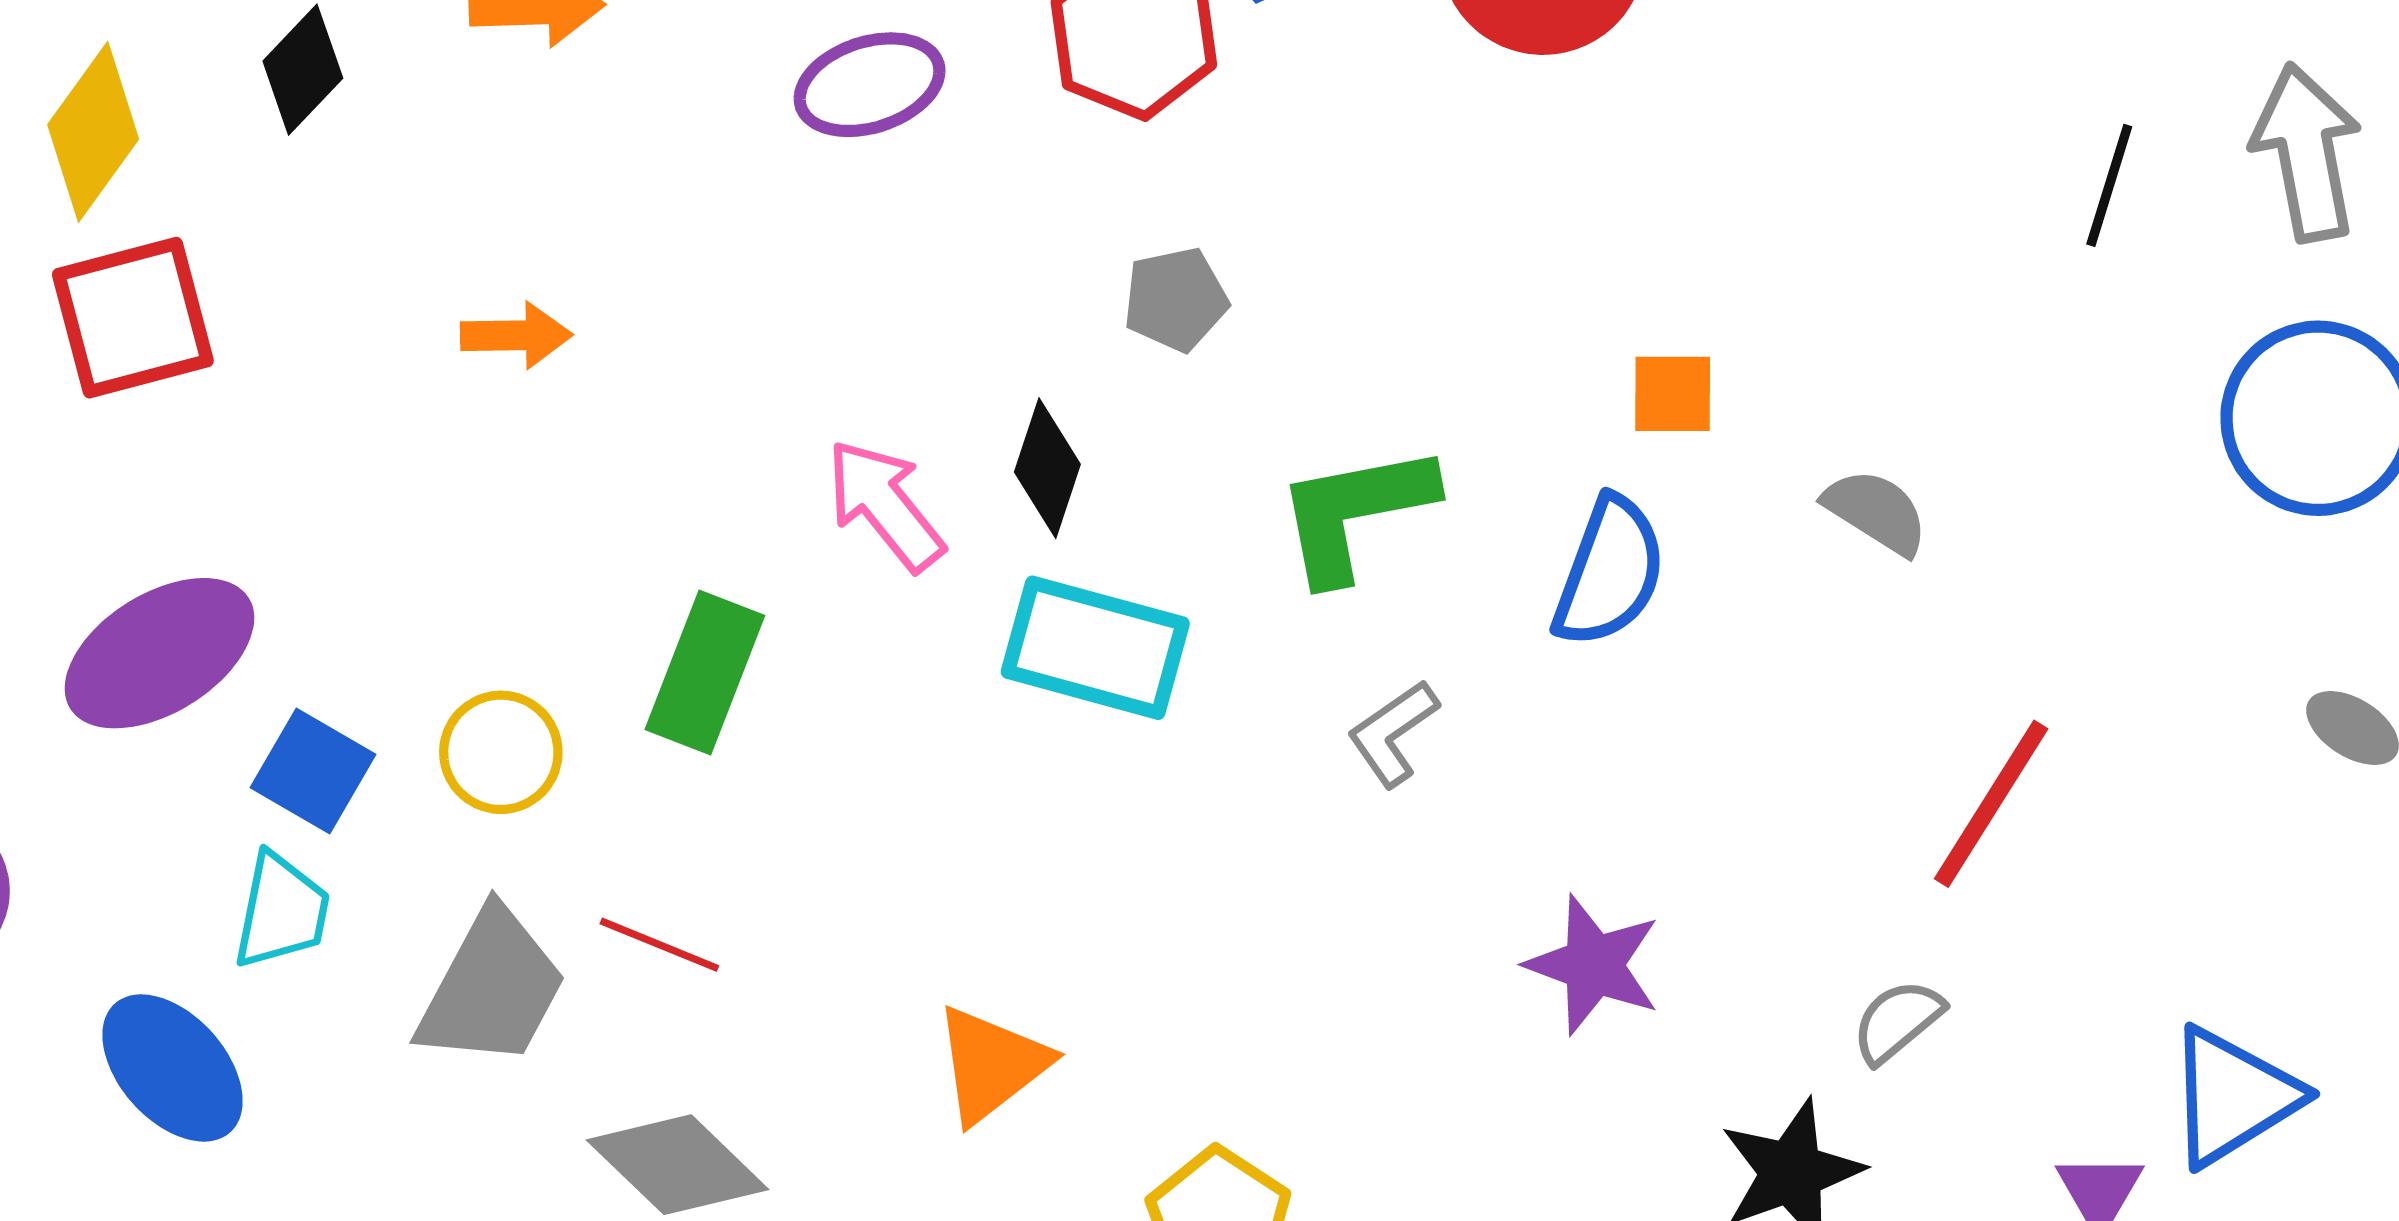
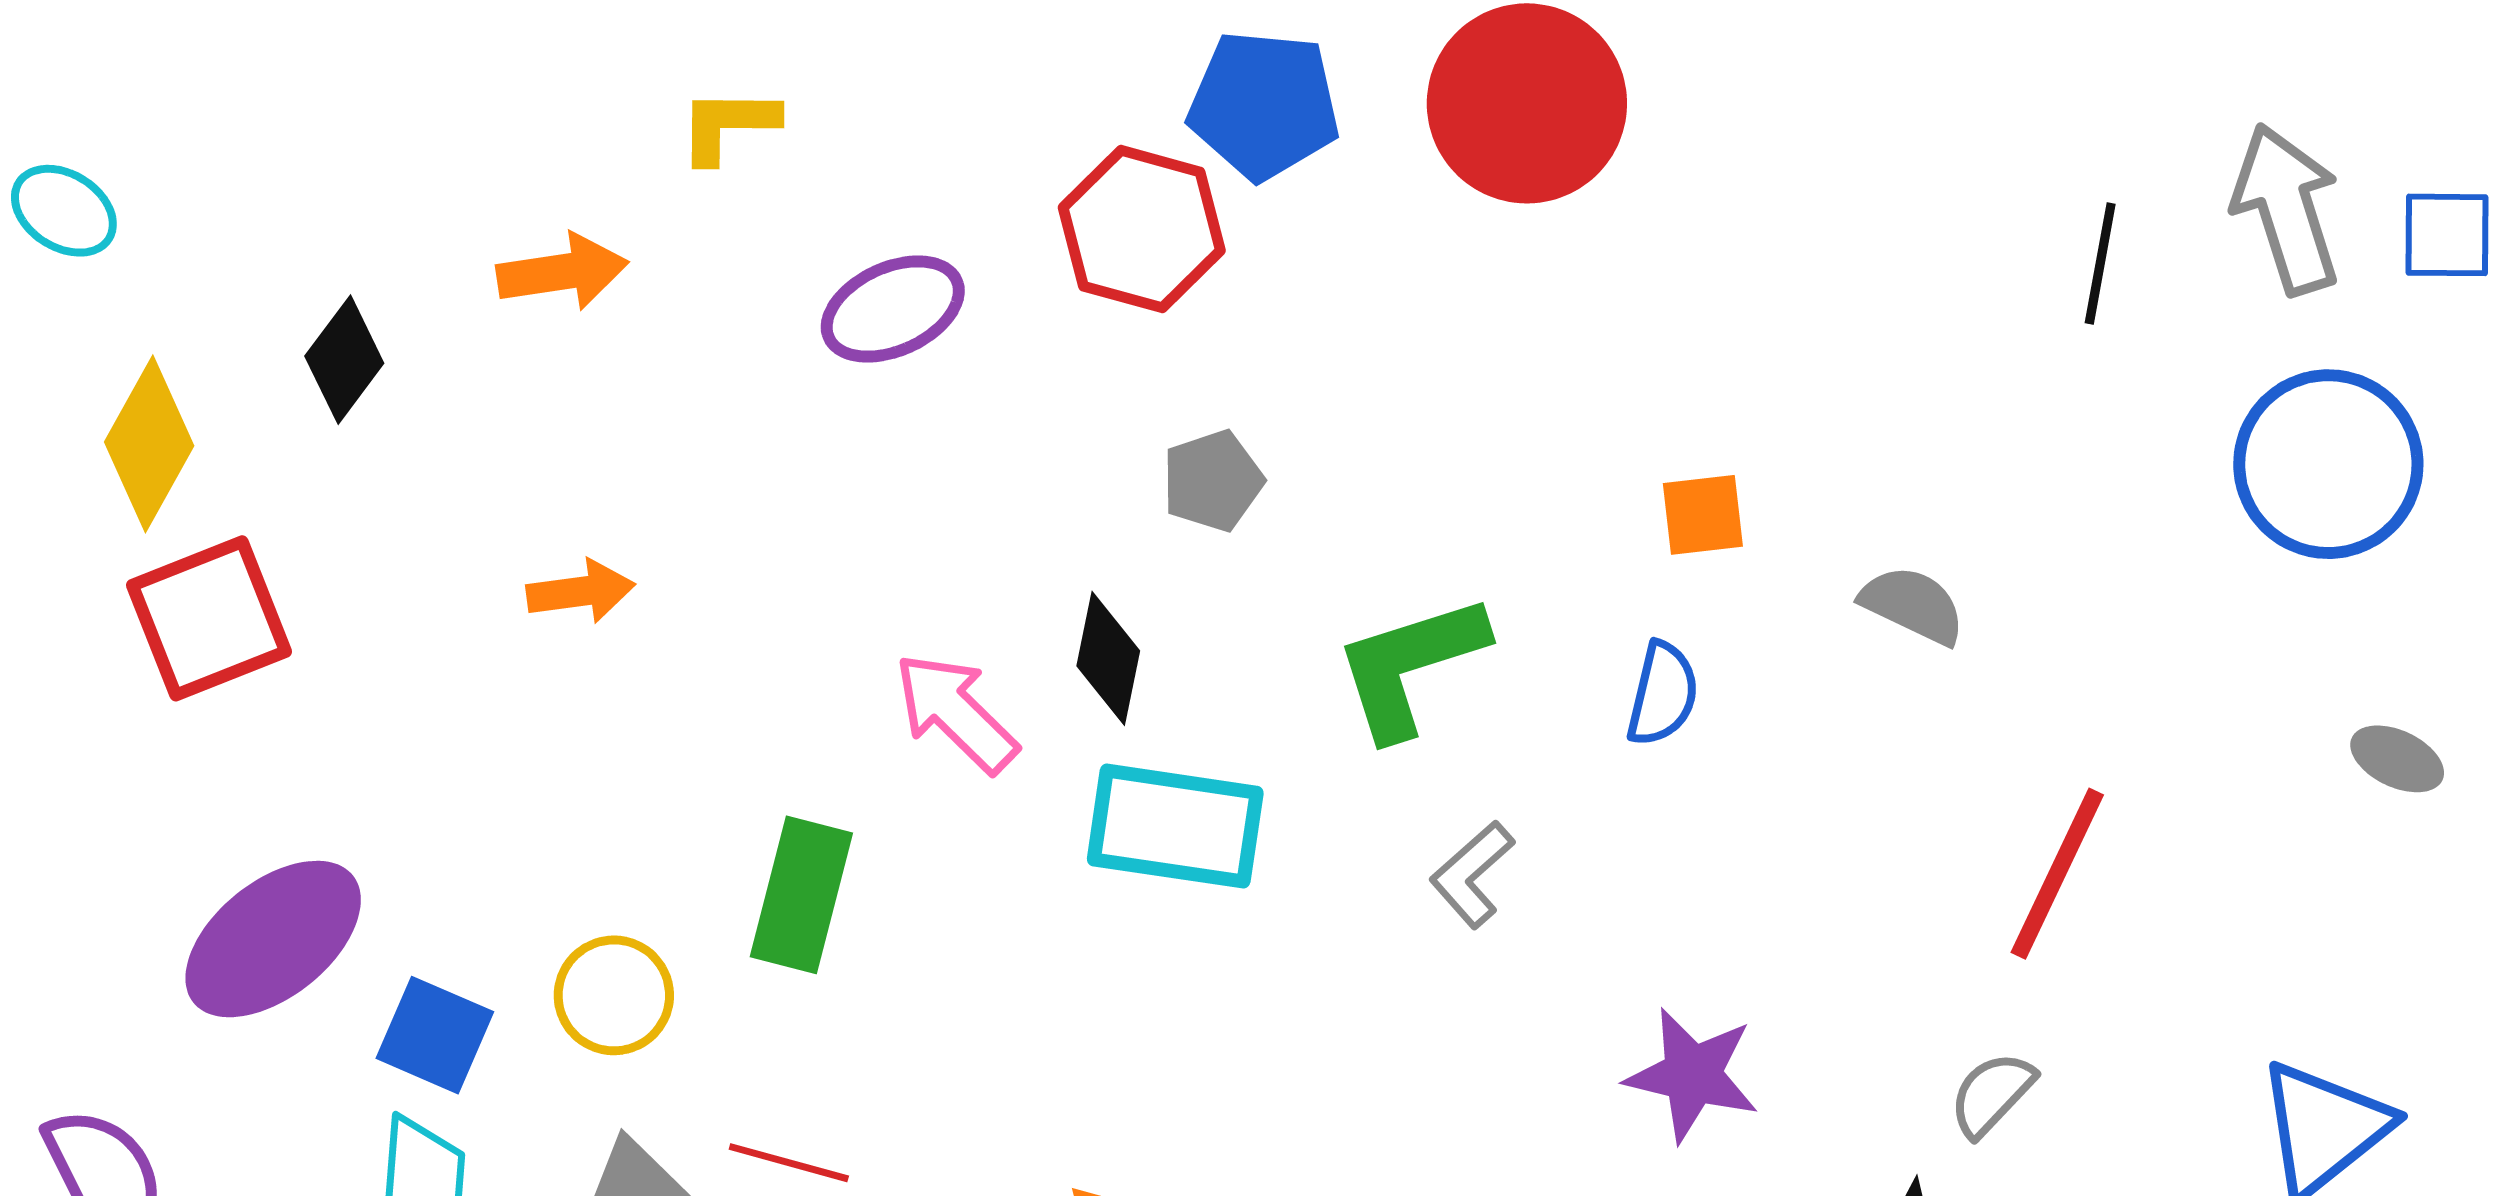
blue semicircle: (1610, 572) -> (1663, 694), size x0.7

